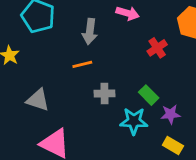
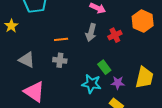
gray arrow: (90, 31) -> (91, 33), moved
gray cross: (105, 94) -> (60, 60), moved

